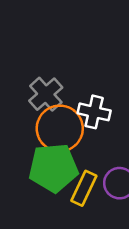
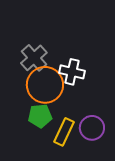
green pentagon: (53, 168) -> (40, 116), size x0.6

